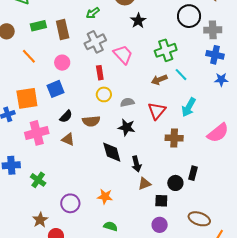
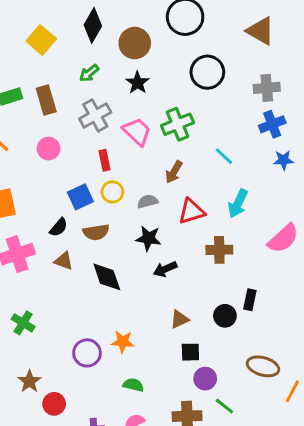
black circle: (189, 16) -> (207, 72), moved
black star: (138, 21) -> (138, 83), moved
green cross: (166, 50) -> (178, 124), moved
blue cross: (215, 55) -> (272, 124), turned -30
brown arrow: (159, 80) -> (174, 172), moved, turned -35
blue square: (56, 89) -> (80, 197), moved
red triangle: (157, 111) -> (191, 211), turned 36
black diamond: (112, 152) -> (107, 277), moved
black arrow: (136, 164) -> (165, 269), moved, turned 84
black square: (161, 201) -> (190, 352), moved
purple circle: (70, 203) -> (87, 353), moved

